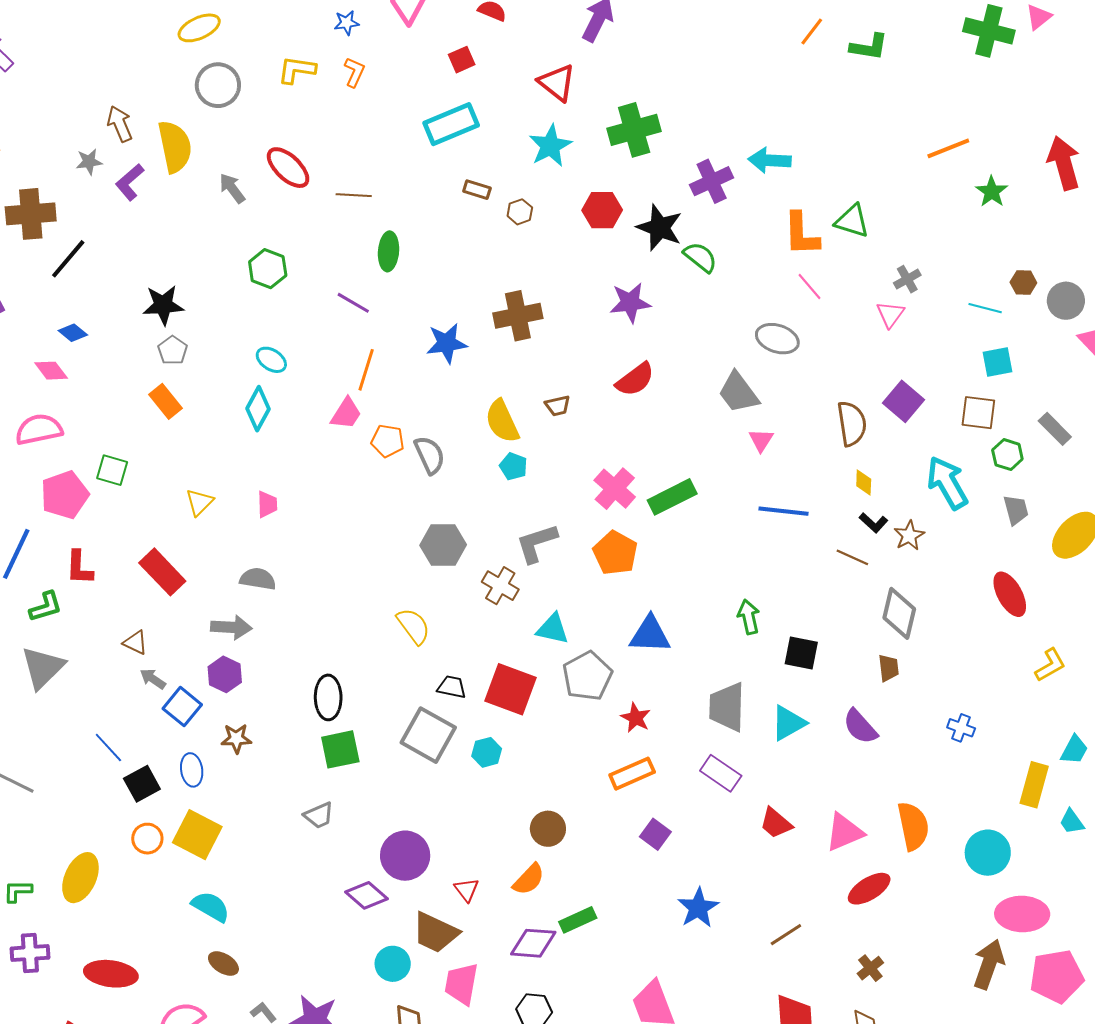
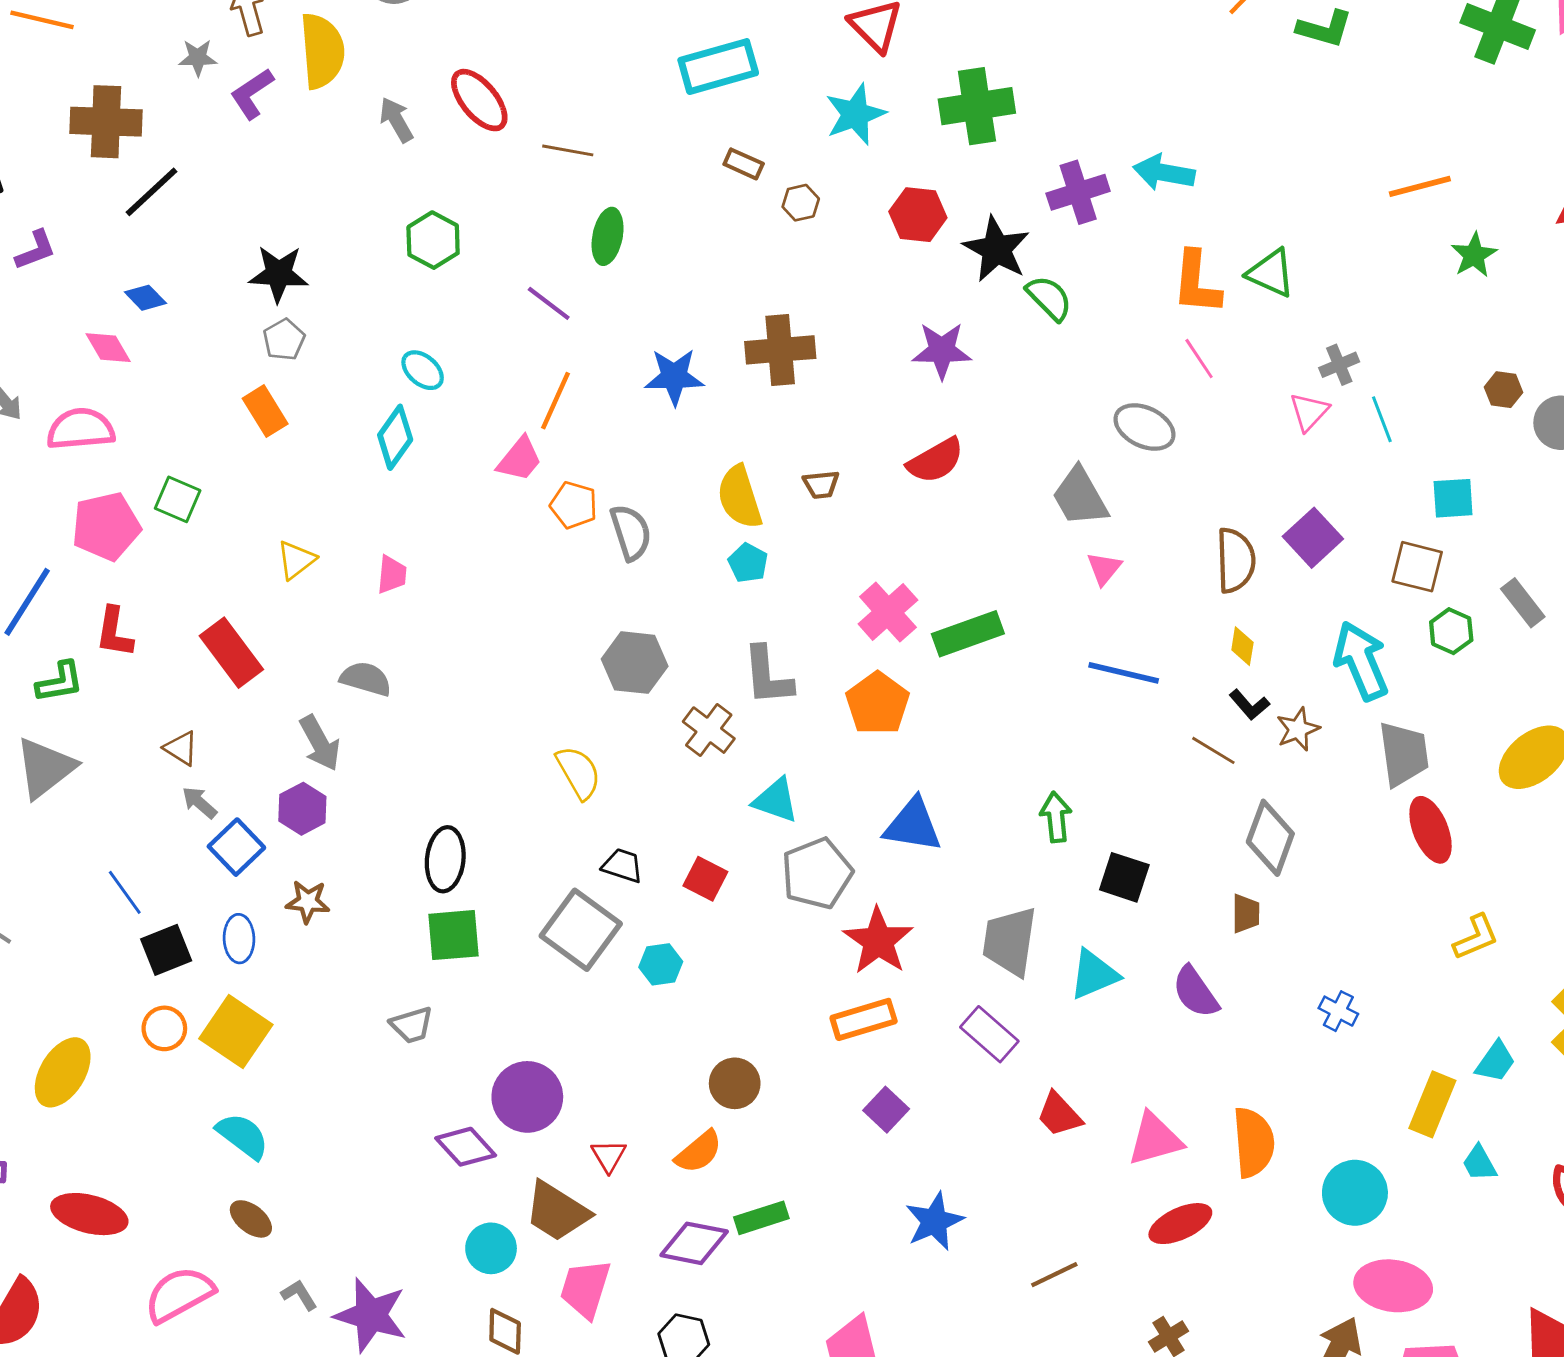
cyan line: (985, 308) -> (1382, 419), moved, turned 48
gray trapezoid: (1016, 510) -> (1404, 754), moved, size x1.5
gray L-shape: (537, 543) -> (768, 676), turned -84
gray arrow: (231, 627) -> (320, 743), turned 51
red square: (510, 689) -> (705, 879), size x0.6
red star: (636, 718) -> (878, 941), size x1.6

